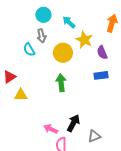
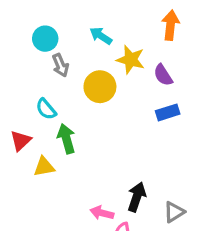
cyan circle: (43, 15) -> (45, 39), moved
cyan semicircle: (29, 50) -> (46, 109), moved
green arrow: (61, 83) -> (66, 139), moved

